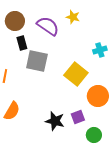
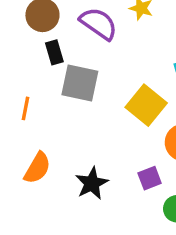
black star: (55, 121) -> (92, 183), moved, turned 30

